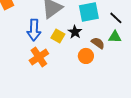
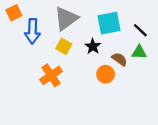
blue arrow: (34, 30) -> (32, 31), moved
yellow square: (58, 36) -> (64, 46), moved

